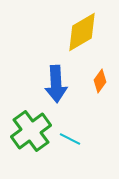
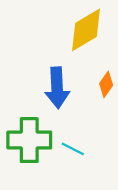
green cross: (31, 131) -> (29, 140), turned 36

